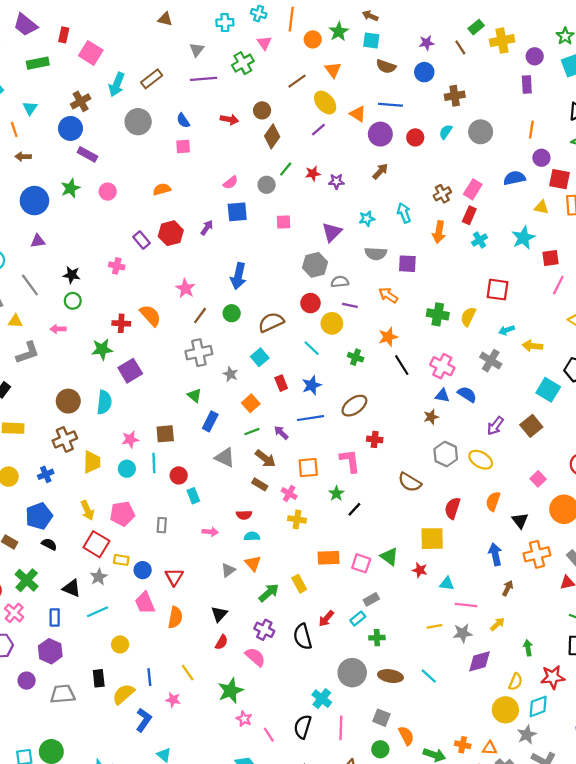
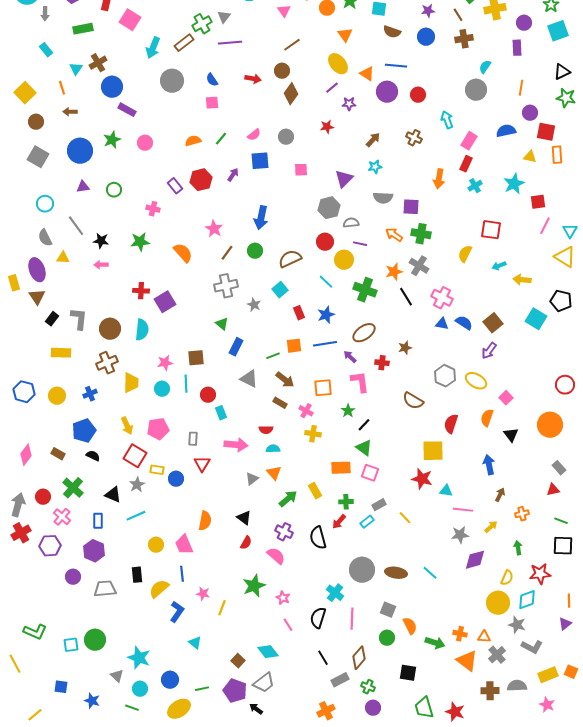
green cross: (243, 63) -> (202, 24), moved
brown line: (297, 81) -> (292, 45), moved
brown cross: (455, 96) -> (464, 39), moved
brown cross: (81, 101) -> (98, 63), moved
cyan semicircle: (446, 132) -> (485, 67), moved
green line: (286, 169) -> (221, 139), moved
brown arrow: (380, 171) -> (373, 140), moved
purple star: (336, 181) -> (349, 104), moved
brown cross: (442, 194) -> (414, 138), moved, turned -35
cyan arrow: (404, 213) -> (447, 120), moved
black star: (72, 275) -> (101, 241), moved
green circle: (73, 301) -> (114, 190), moved
green cross: (438, 314) -> (421, 234), moved
red cross: (121, 323) -> (141, 291), moved
green star: (102, 349) -> (140, 242), moved
gray L-shape: (28, 353) -> (79, 319), moved, turned -65
green cross: (356, 357) -> (365, 290), size x1.6
gray cross: (491, 361) -> (419, 266), moved
orange square: (251, 403) -> (294, 346), moved, turned 35
brown star: (431, 417) -> (405, 348), moved
brown square: (531, 426) -> (493, 323), moved
purple arrow: (281, 433) -> (350, 357), moved
pink square: (538, 479) -> (506, 398), moved
pink arrow: (210, 532) -> (236, 445), size x1.6
orange cross: (537, 554) -> (522, 514), moved, size x0.6
green triangle: (389, 557) -> (364, 448), moved
red star: (420, 570) -> (422, 479), size x1.5
red triangle: (174, 577) -> (202, 464), moved
pink trapezoid: (145, 603) -> (184, 545), moved
black triangle: (219, 614) -> (244, 518), turned -35
yellow line: (434, 626) -> (405, 518), moved, turned 56
green cross: (377, 638) -> (346, 502), moved
yellow line: (188, 673) -> (222, 608), moved, turned 56
pink star: (244, 719) -> (283, 598), moved
gray star: (527, 735) -> (517, 625), turned -30

